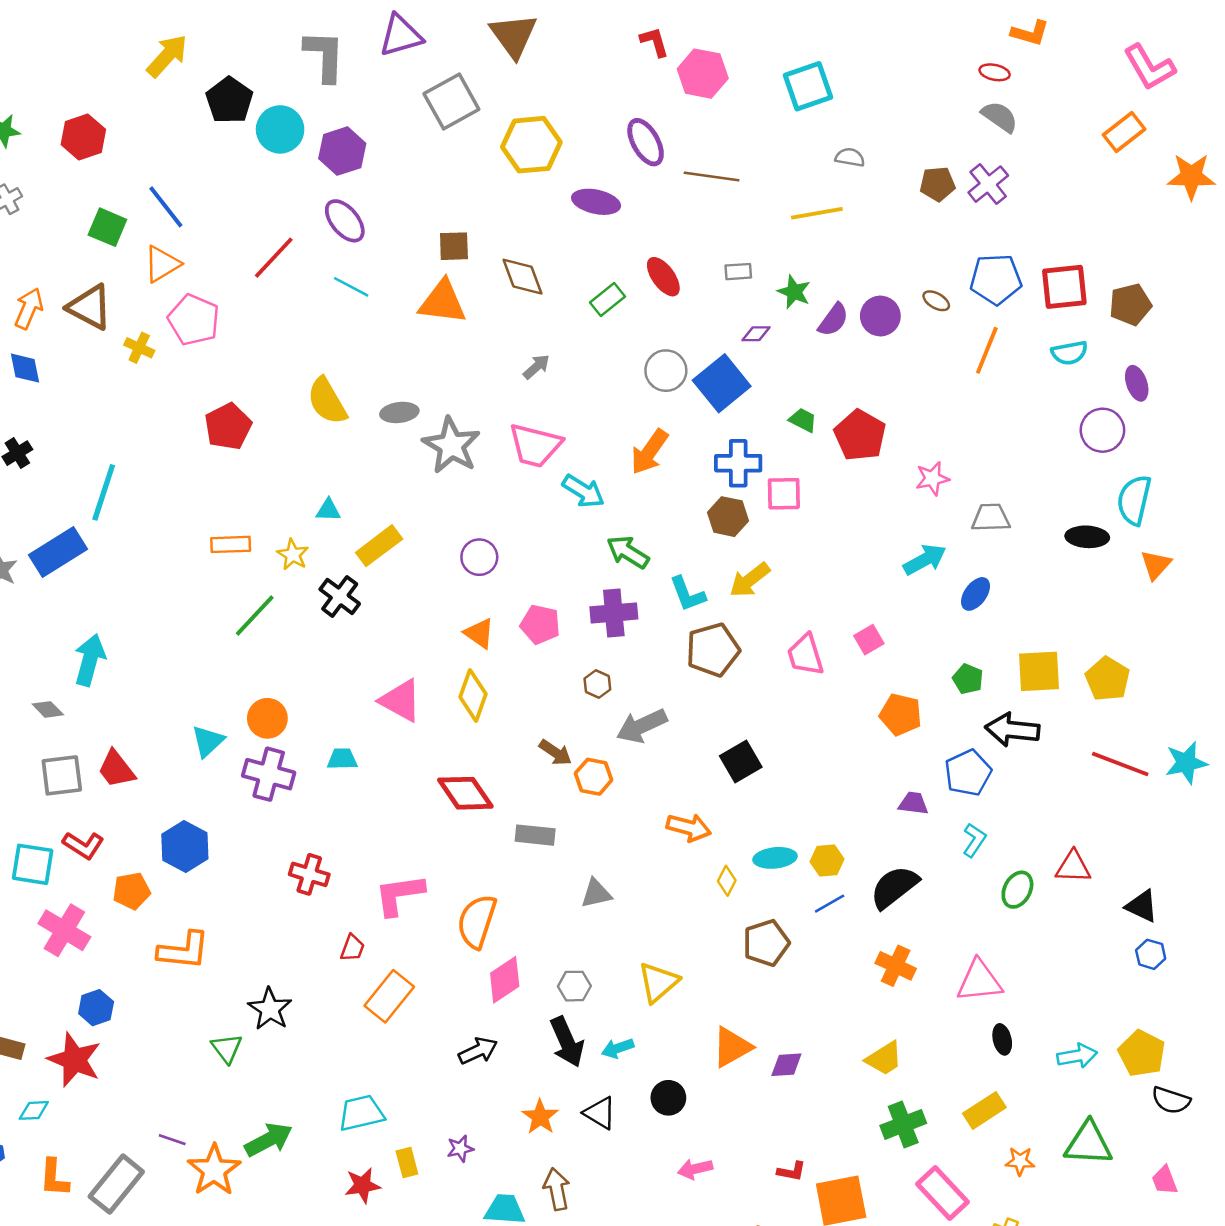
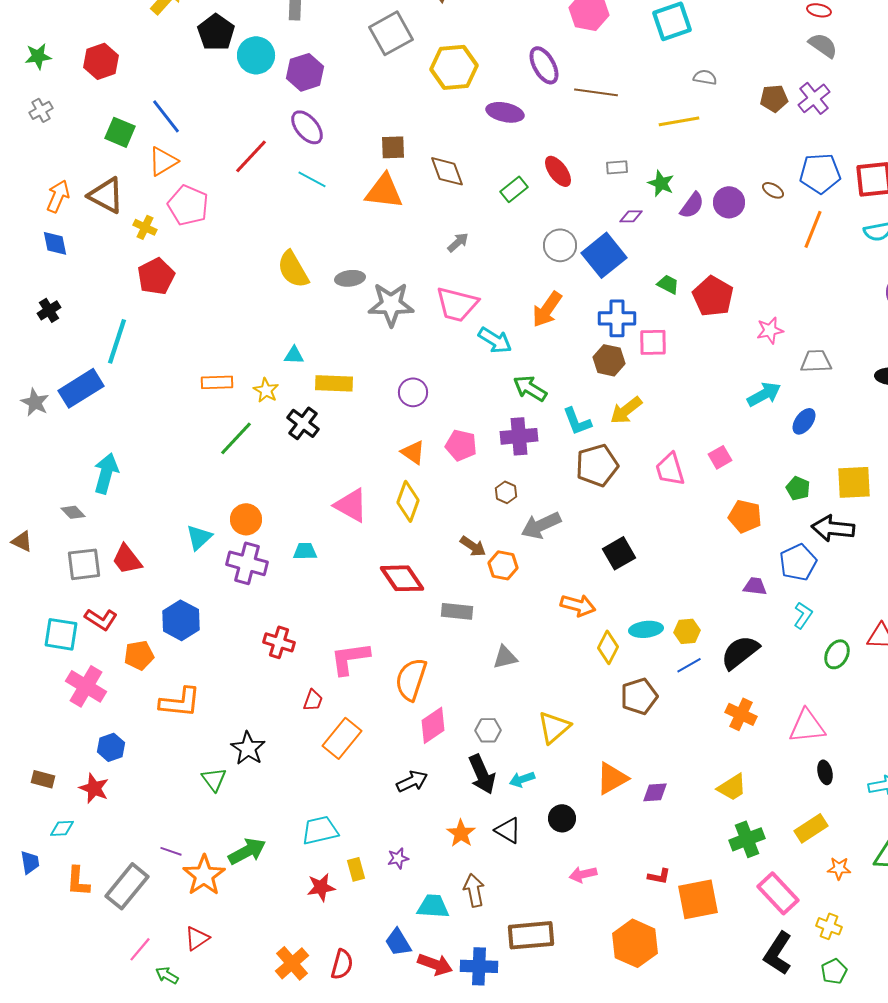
red pentagon: (228, 426) -> (156, 276), moved
gray star: (451, 445) -> (391, 304), turned -30
yellow rectangle: (379, 546) -> (334, 383), turned 39
yellow diamond: (727, 881) -> (608, 647), size x1.4
red star: (74, 1060) -> (94, 788), size x0.7

